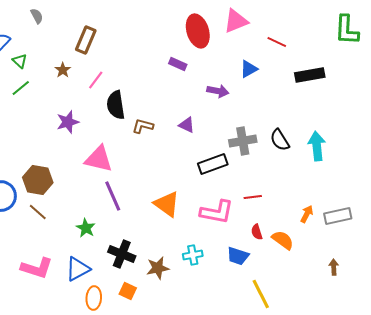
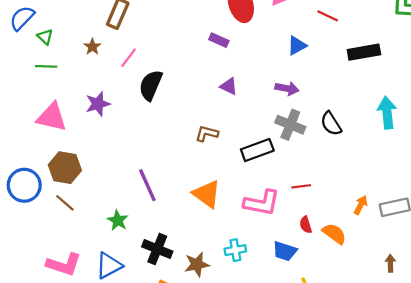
green line: (21, 88) -> (46, 66), turned 42
purple arrow: (218, 91) -> (287, 88), moved
black semicircle: (116, 105) -> (151, 85), turned 32
purple triangle: (187, 125) -> (229, 86), moved
brown L-shape: (143, 126) -> (207, 134), moved
gray cross: (243, 141) -> (290, 125), turned 32
cyan arrow: (317, 146) -> (387, 113), moved
pink triangle: (99, 159) -> (52, 117), moved

